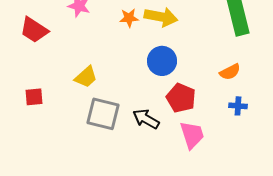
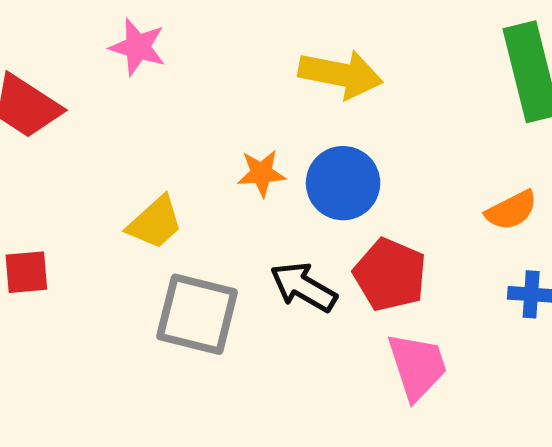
orange star: (129, 18) -> (261, 173), moved
black arrow: (146, 119) -> (303, 287), moved

